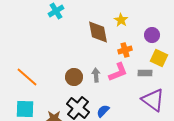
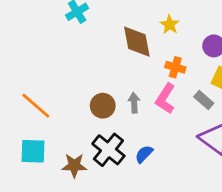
orange cross: (125, 50) -> (175, 67), turned 32
pink L-shape: (118, 72) -> (165, 99), turned 145
gray rectangle: (145, 73) -> (204, 100), turned 40

